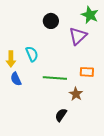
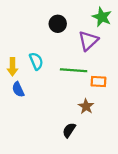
green line: (55, 78) -> (74, 70), moved

